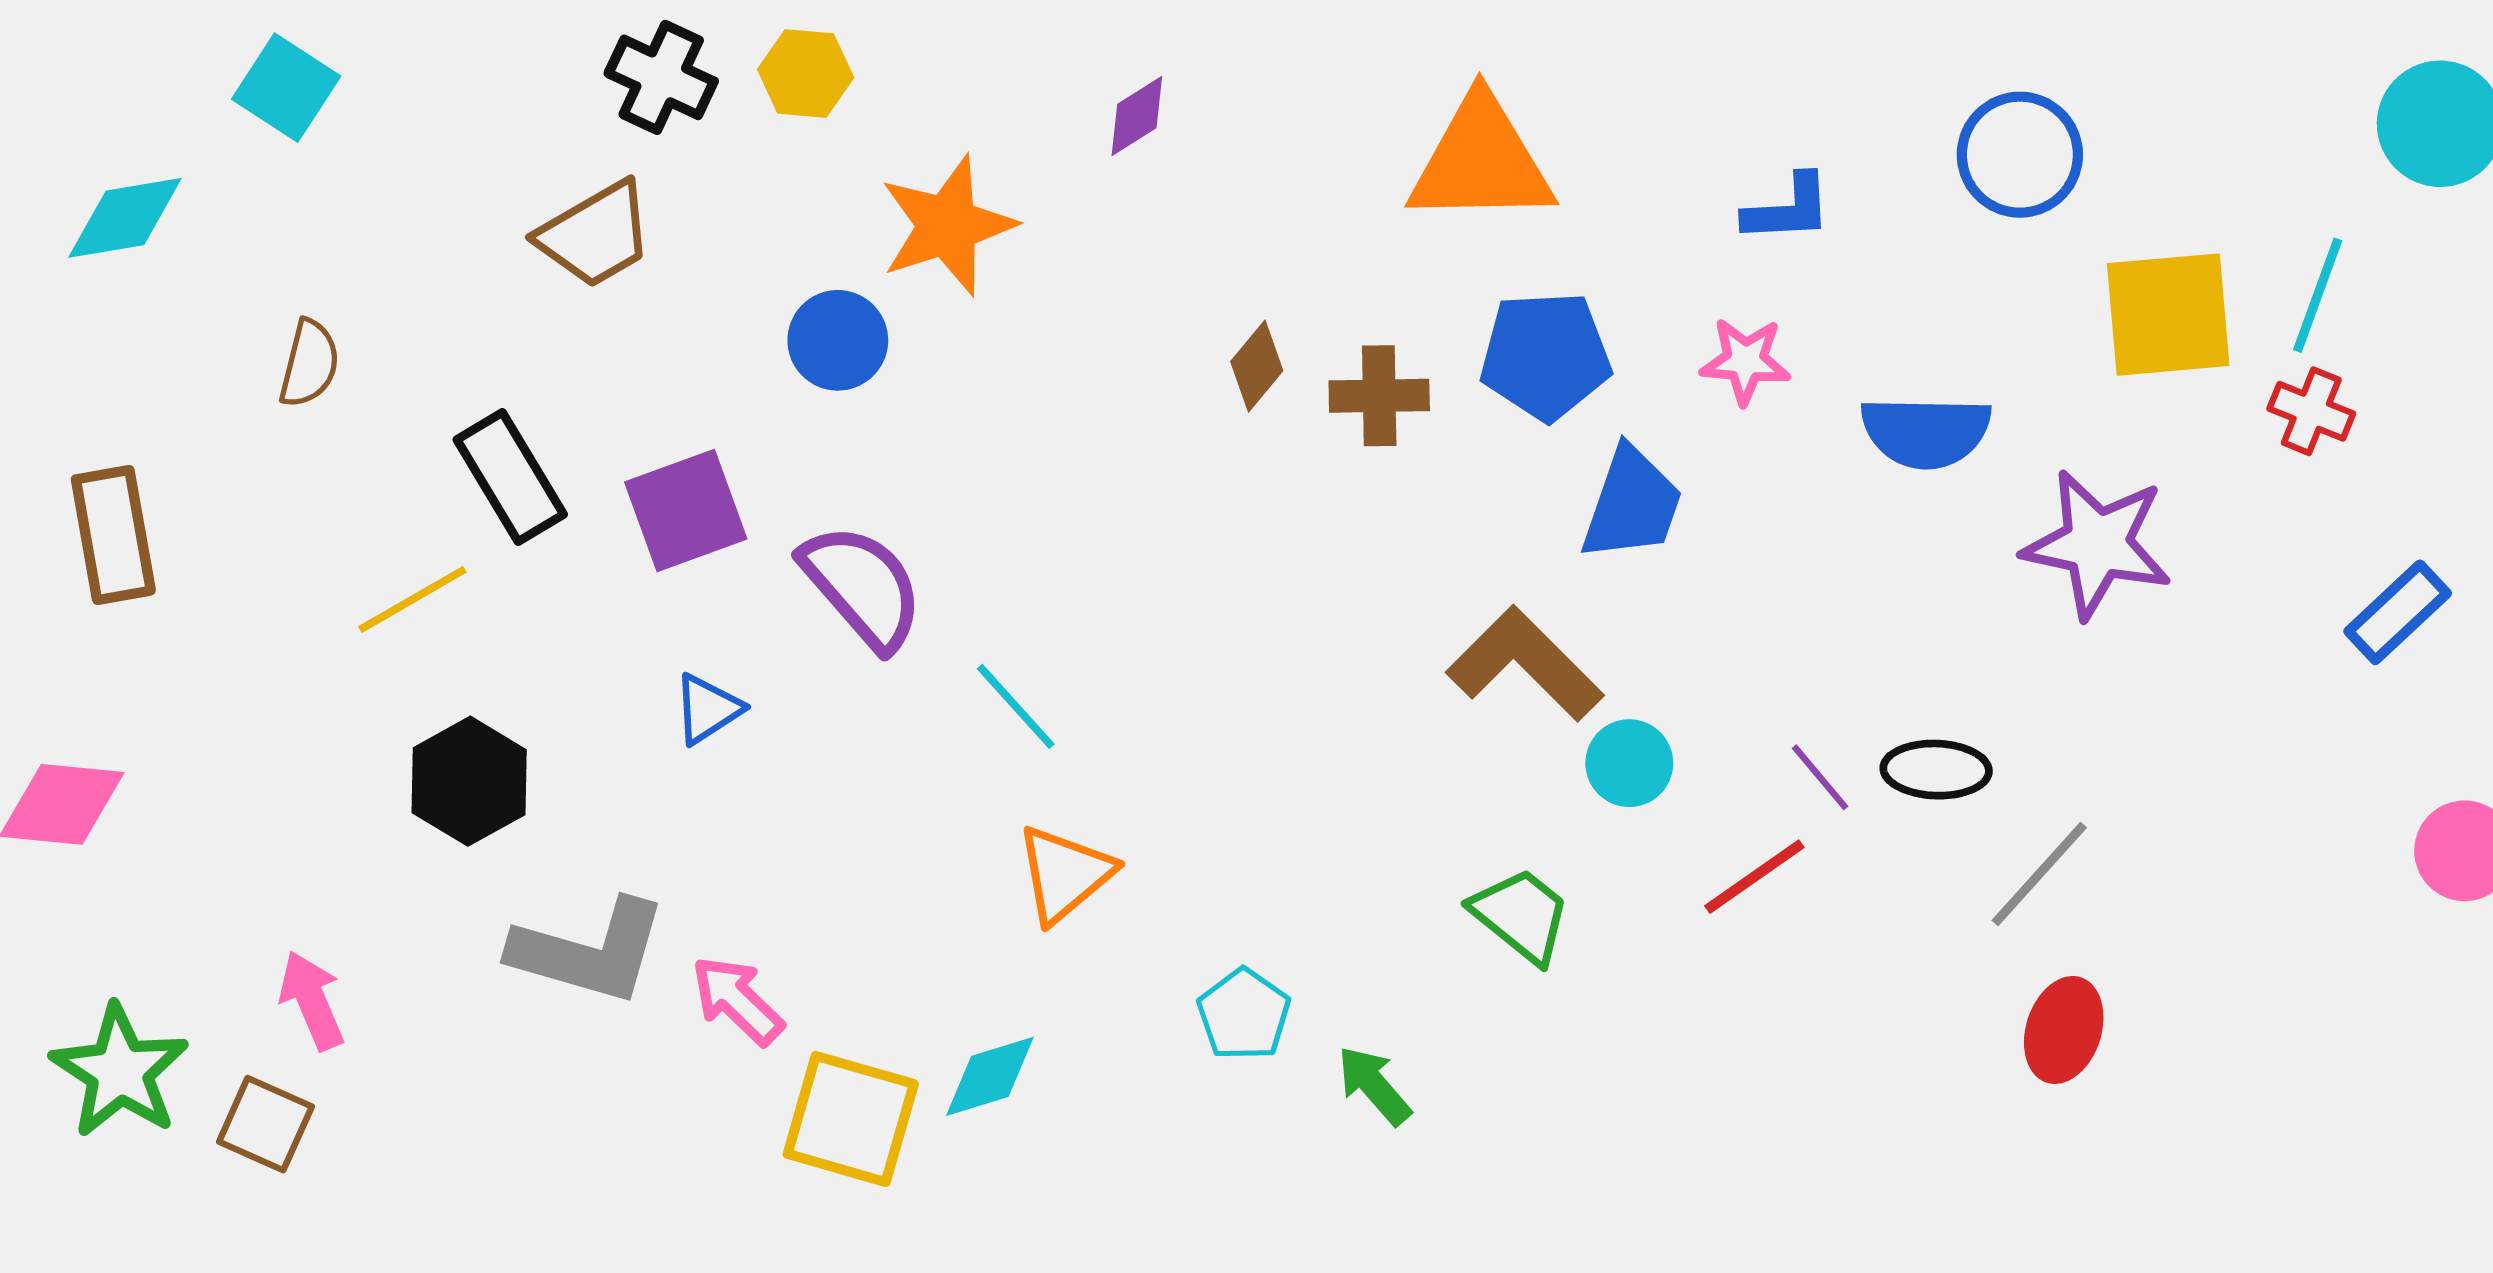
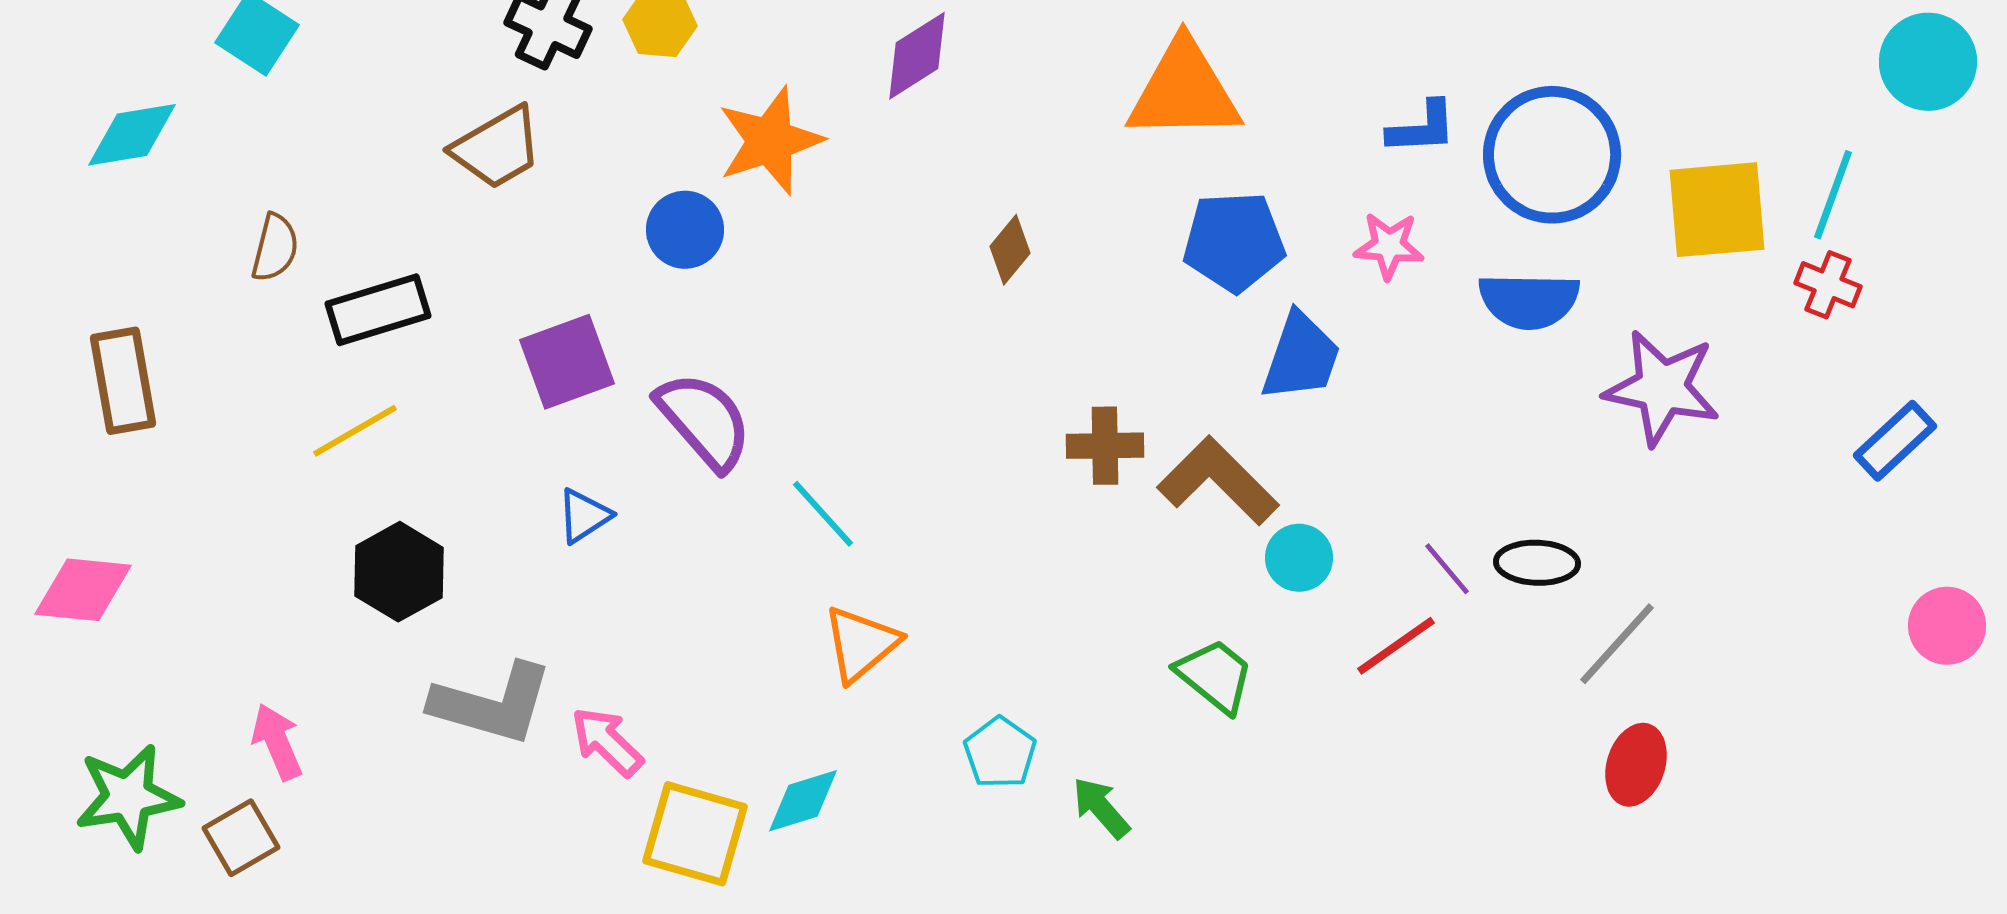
purple diamond: (1137, 116) -> (917, 56), size x1.4
blue circle: (2020, 155) -> (1552, 155), moved, size x1.4
brown cross: (1379, 396) -> (1105, 446), moved
black rectangle: (510, 477) -> (378, 310), moved, turned -76
green star: (120, 1071) -> (128, 797), turned 30
brown square: (265, 1124) -> (241, 838), turned 36

